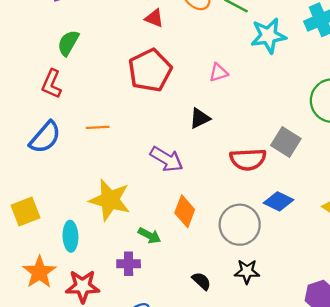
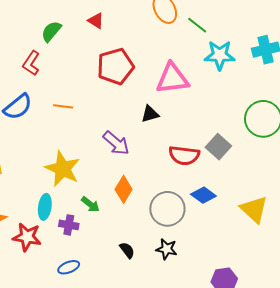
red triangle: (154, 18) -> (96, 21), moved
pink triangle: (218, 73) -> (172, 78), size x2.0
cyan ellipse: (70, 236) -> (45, 207), moved

